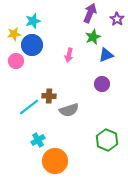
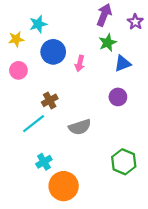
blue circle: (32, 45) -> (53, 52), moved
brown cross: (49, 96) -> (50, 100), moved, turned -32

